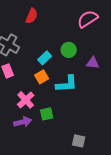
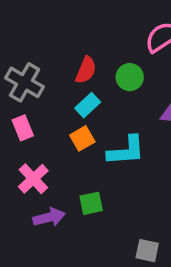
red semicircle: (32, 16) -> (86, 70), moved
green circle: (69, 50) -> (130, 77), moved
pink cross: (26, 100) -> (33, 179), moved

